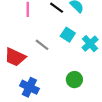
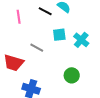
cyan square: (68, 35) -> (59, 35), turned -32

